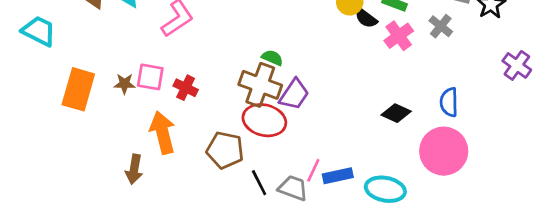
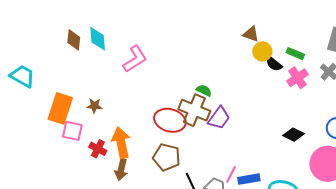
cyan trapezoid: (39, 31) -> (22, 76), moved
pink square: (150, 77) -> (72, 131), moved
red cross: (186, 88) -> (98, 149), moved
red ellipse: (264, 120) -> (170, 120), moved
brown arrow: (134, 169) -> (121, 170), moved

